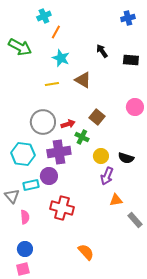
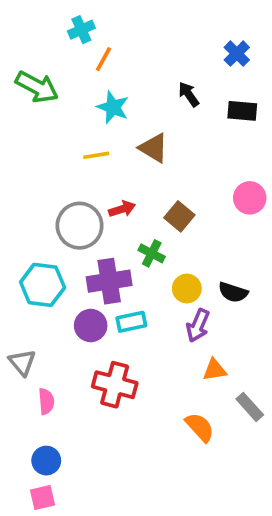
blue cross: (128, 18) -> (237, 54), moved, turned -32
red arrow: (68, 124) -> (122, 209), moved
cyan rectangle: (31, 185) -> (131, 322), moved
orange semicircle: (86, 252) -> (200, 427), moved

